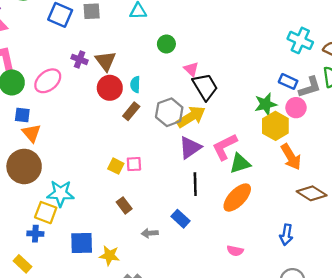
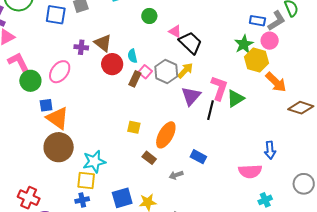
yellow arrow: (191, 117) -> (185, 71), size x0.7
orange triangle: (32, 133) -> (58, 118), size x1.4
pink L-shape: (225, 147) -> (219, 88), turned 150
pink square: (134, 164) -> (145, 72), moved, turned -32
black line: (195, 184) -> (211, 110), moved, turned 30
orange ellipse: (237, 198) -> (166, 135), moved
blue arrow: (286, 235) -> (270, 150), moved
pink semicircle: (235, 251) -> (250, 171), size x1.6

